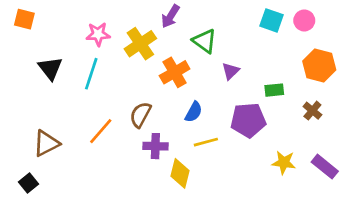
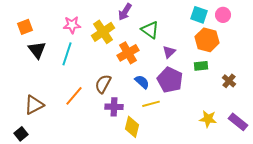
orange square: (24, 19) -> (25, 27), moved, turned -35
orange hexagon: (319, 66) -> (207, 40), moved
blue semicircle: (194, 112) -> (142, 82), turned -77
purple pentagon: (248, 120) -> (170, 80), moved, turned 30

